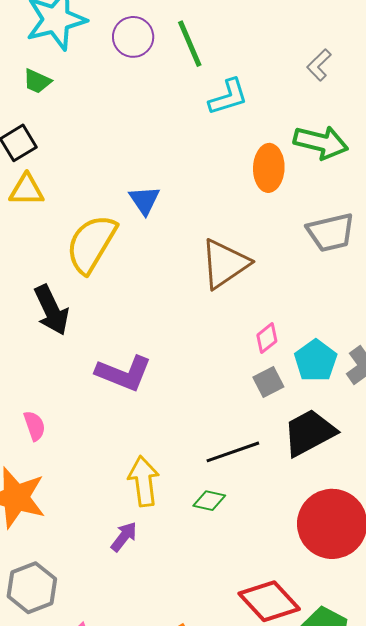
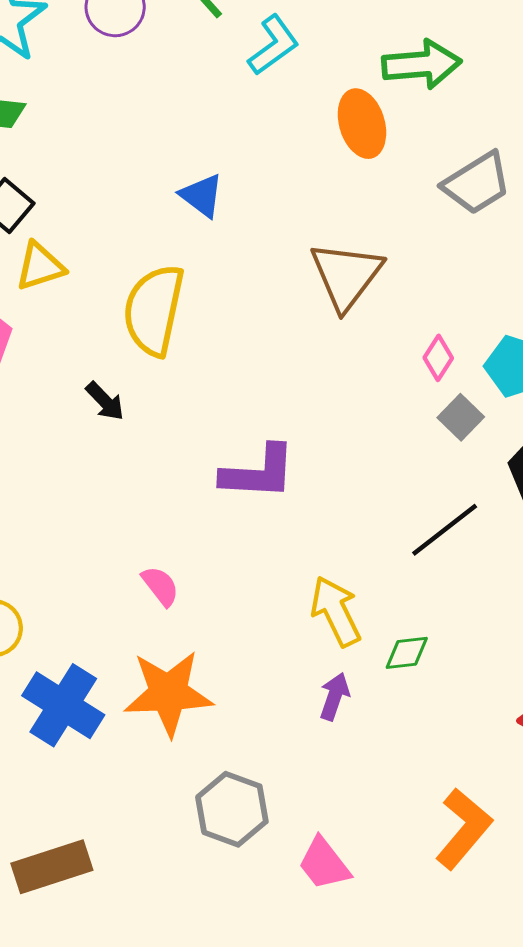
blue triangle: (144, 200) -> (202, 196), moved
black arrow: (51, 310) -> (105, 401), moved, size x0.6
green diamond: (209, 501) -> (407, 653), moved

